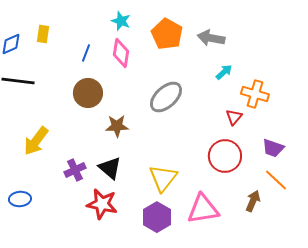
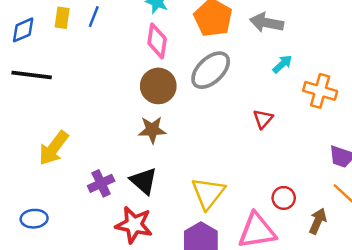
blue line: (86, 53) -> (94, 17), moved
brown circle: (88, 93) -> (158, 86), moved
gray ellipse: (166, 97) -> (211, 70), moved
red triangle: (234, 117) -> (263, 119), moved
red circle: (225, 156) -> (284, 198), moved, size x0.6

